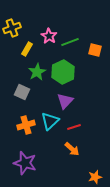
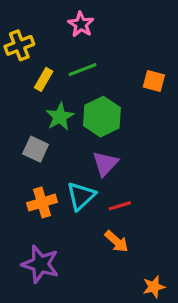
pink star: (49, 36) -> (81, 24), moved
green line: (70, 42) -> (83, 70), moved

